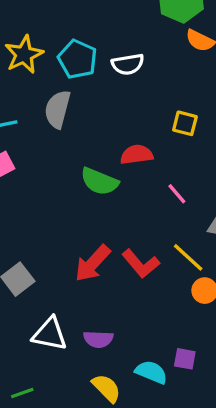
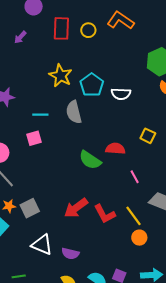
yellow star: (24, 54) -> (61, 76), turned -30
gray semicircle: (58, 109) -> (74, 112), turned -40

